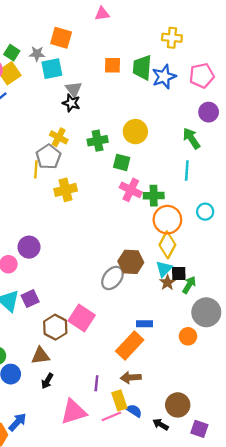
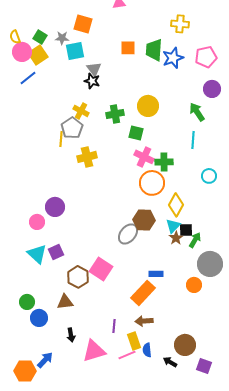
orange circle: (167, 220) -> (152, 183), moved
black arrow: (47, 381) -> (71, 335), moved, turned -40
blue semicircle: (134, 411) -> (147, 350), turned -128

